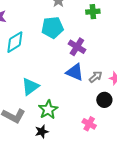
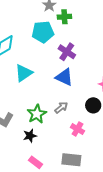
green cross: (93, 12) -> (64, 17), moved
gray arrow: (96, 77) -> (61, 108), moved
cyan triangle: (30, 87) -> (24, 73), moved

